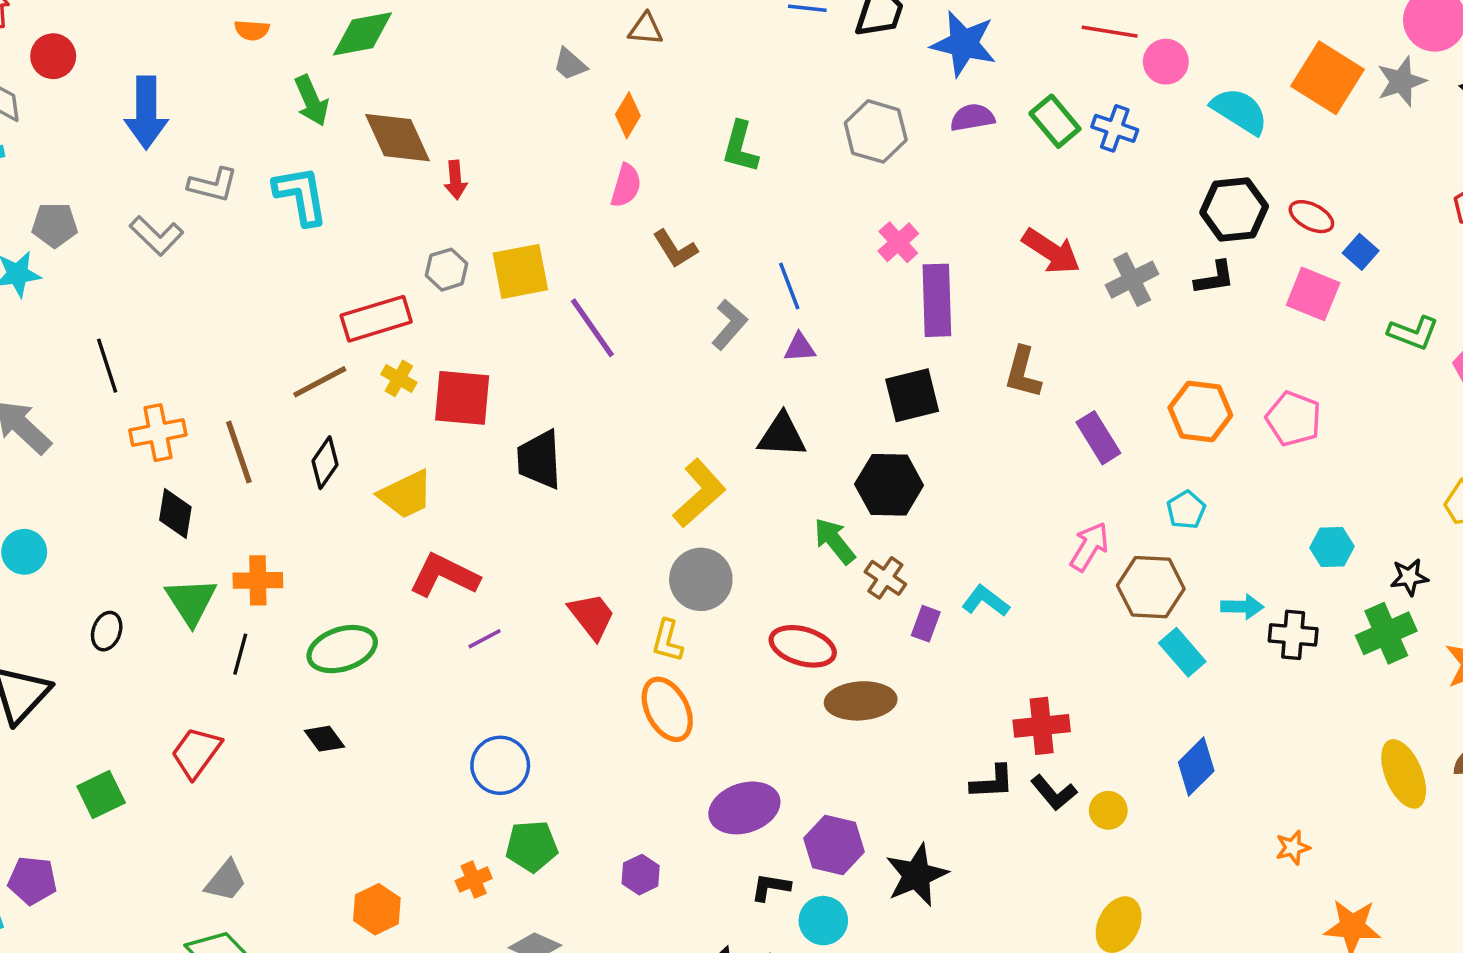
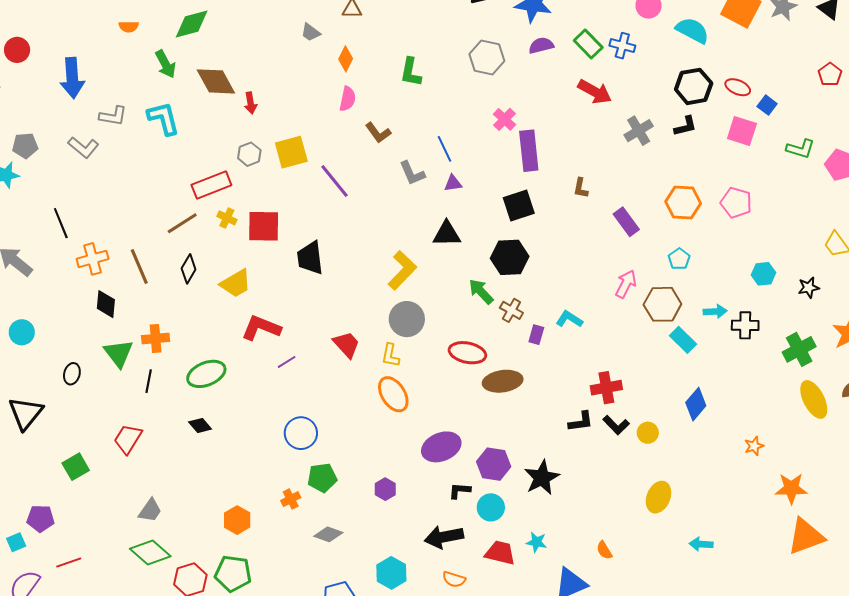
red arrow: (1051, 251) -> (595, 92), moved
gray L-shape: (729, 325) -> (412, 173), turned 120
brown L-shape: (1023, 373) -> (581, 188), size x0.7
green cross: (1386, 633) -> (799, 349), moved

